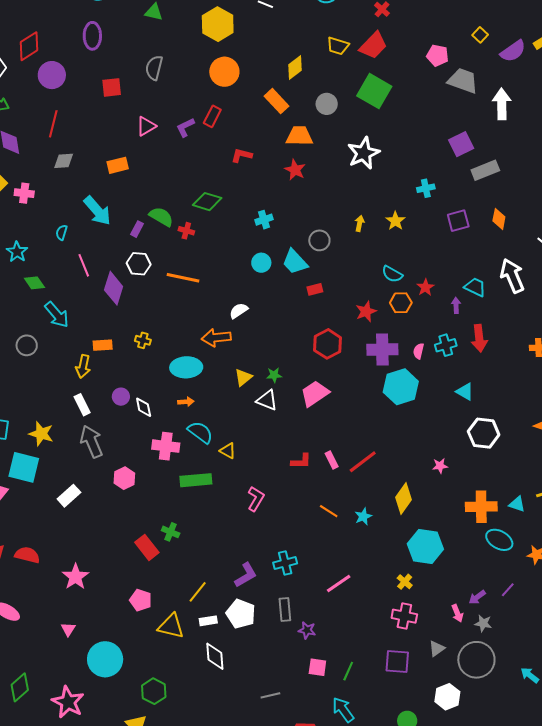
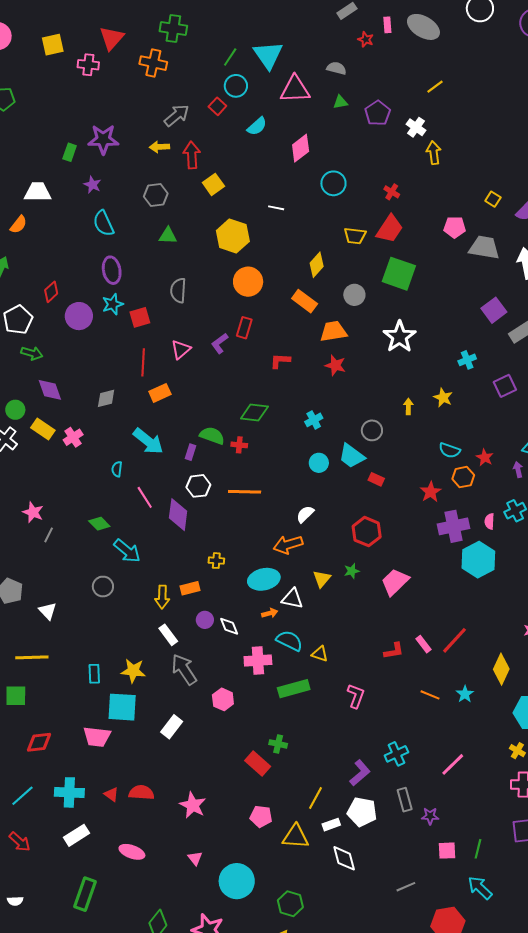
red diamond: (29, 46) -> (51, 292), size x0.7
red line: (53, 124) -> (143, 362), moved
pink cross: (24, 193) -> (73, 437), turned -30
cyan star: (17, 252) -> (113, 304), moved, turned 30
red rectangle: (315, 289) -> (376, 479), turned 49
red hexagon: (328, 344) -> (367, 532), moved
orange rectangle: (103, 345) -> (190, 588), moved
white triangle: (267, 400) -> (292, 599), moved

